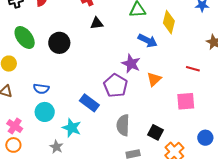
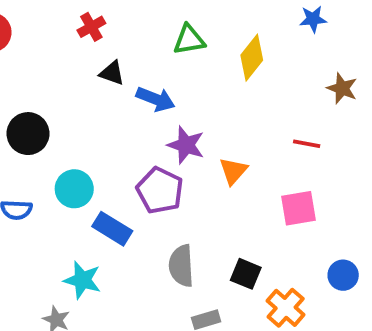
yellow diamond: (169, 22) -> (252, 58), turned 30
black triangle: (97, 23) -> (112, 73), turned 32
blue arrow: (148, 41) -> (156, 99), moved
black circle: (59, 43) -> (28, 134), moved
cyan circle: (45, 112) -> (74, 189), moved

